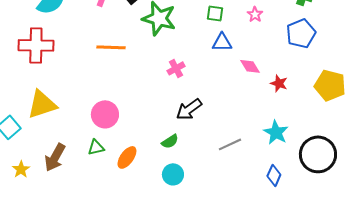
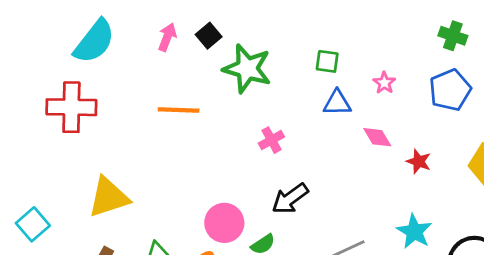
pink star: (255, 14) -> (384, 83), moved
yellow triangle: (42, 104) -> (109, 197), moved
pink circle: (105, 114) -> (224, 223), moved

